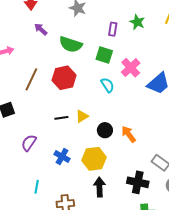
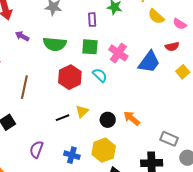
red hexagon: (64, 78) -> (70, 77), moved

